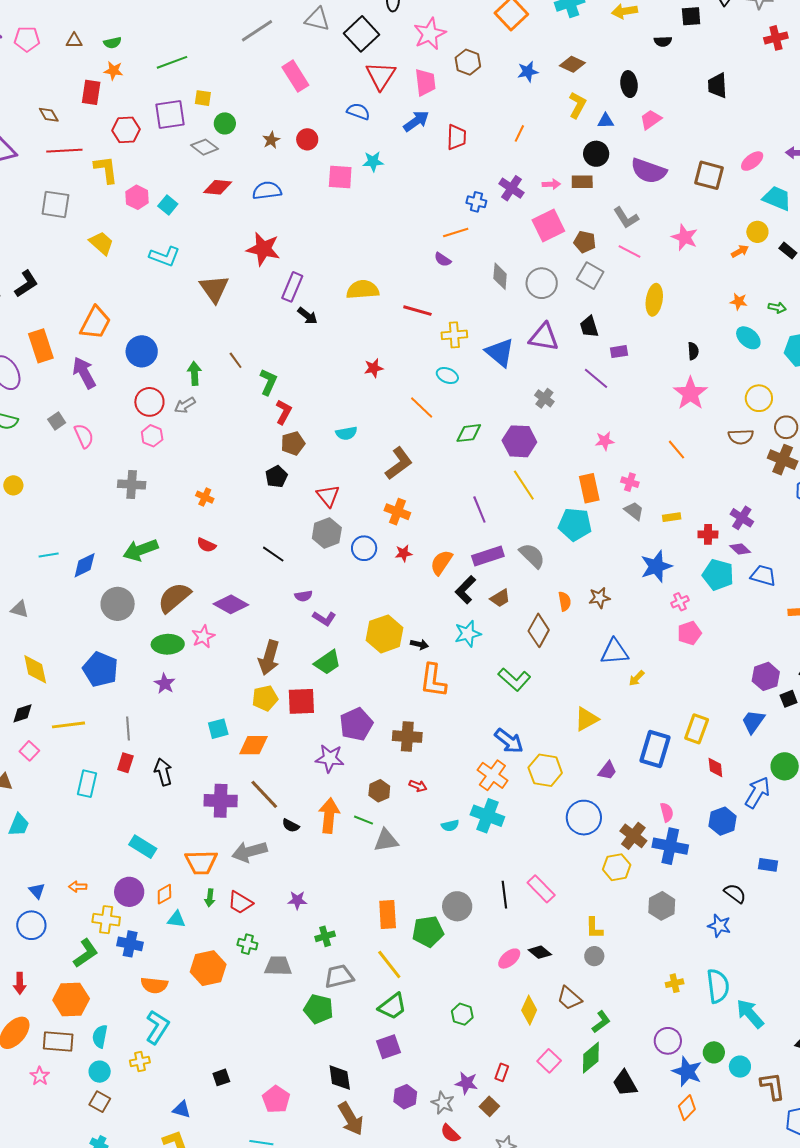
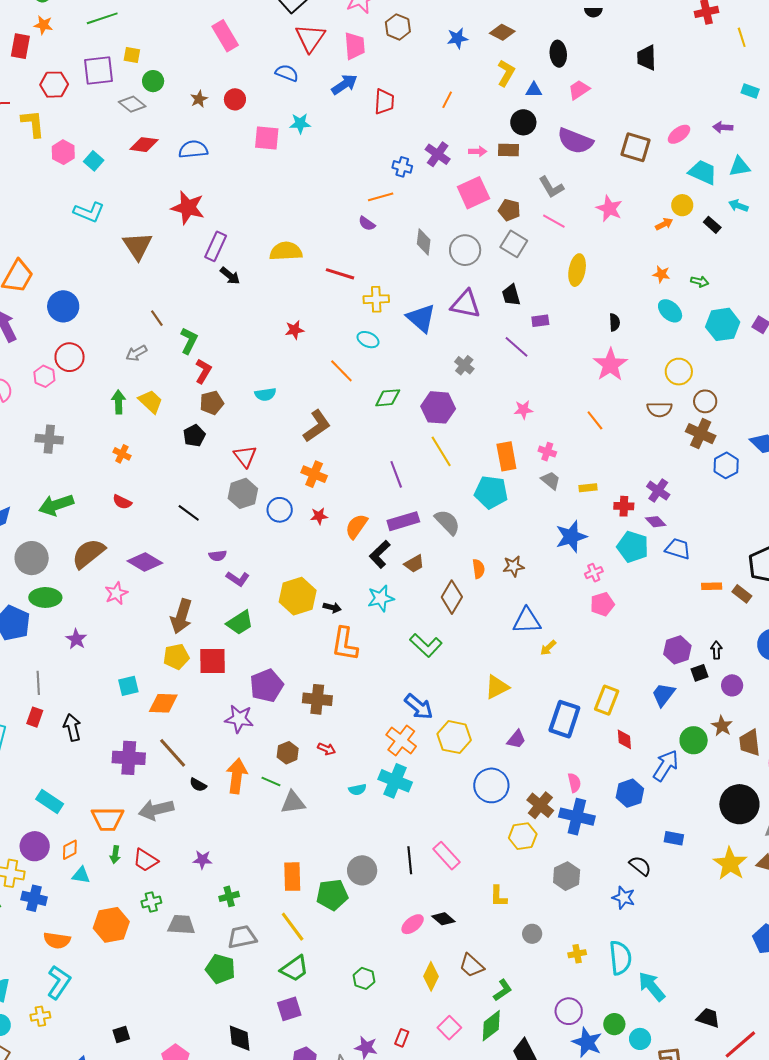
yellow trapezoid: (101, 243) -> (151, 402), moved
green arrow: (194, 373) -> (119, 402), moved
gray arrow: (185, 405) -> (136, 353), moved
pink hexagon: (152, 436) -> (44, 376), moved
green ellipse: (168, 644) -> (45, 597), moved
green cross: (247, 944) -> (151, 902), turned -30
gray circle: (594, 956) -> (532, 934), moved

